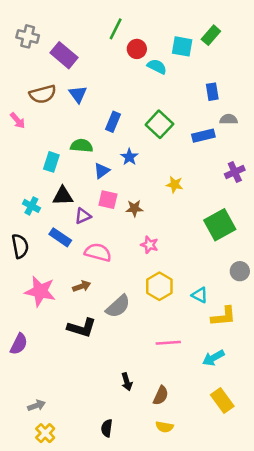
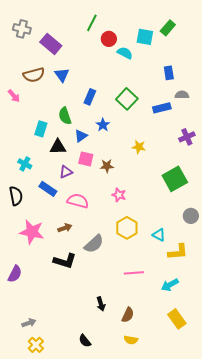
green semicircle: (82, 146) -> (65, 116), turned -114
black triangle: (63, 196) -> (58, 147), moved
black semicircle: (107, 428) -> (85, 341), turned -48

